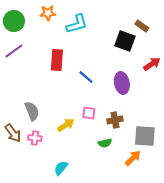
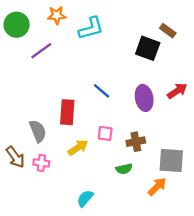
purple line: (14, 51) -> (41, 51), moved
red rectangle: (57, 60) -> (67, 112), moved
red arrow: (152, 64) -> (177, 91), moved
cyan semicircle: (61, 168) -> (85, 198), moved

